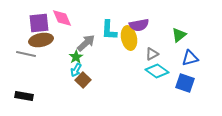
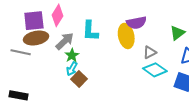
pink diamond: (62, 18) -> (58, 15), turned 55
cyan L-shape: (109, 30) -> (90, 31), moved
gray arrow: (86, 43) -> (65, 41), moved

